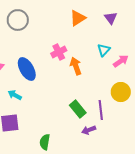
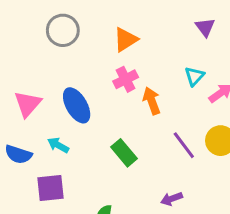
orange triangle: (78, 18) -> (126, 40), moved
green rectangle: (78, 109) -> (124, 153), moved
purple line: (101, 110) -> (184, 145), moved, turned -30

